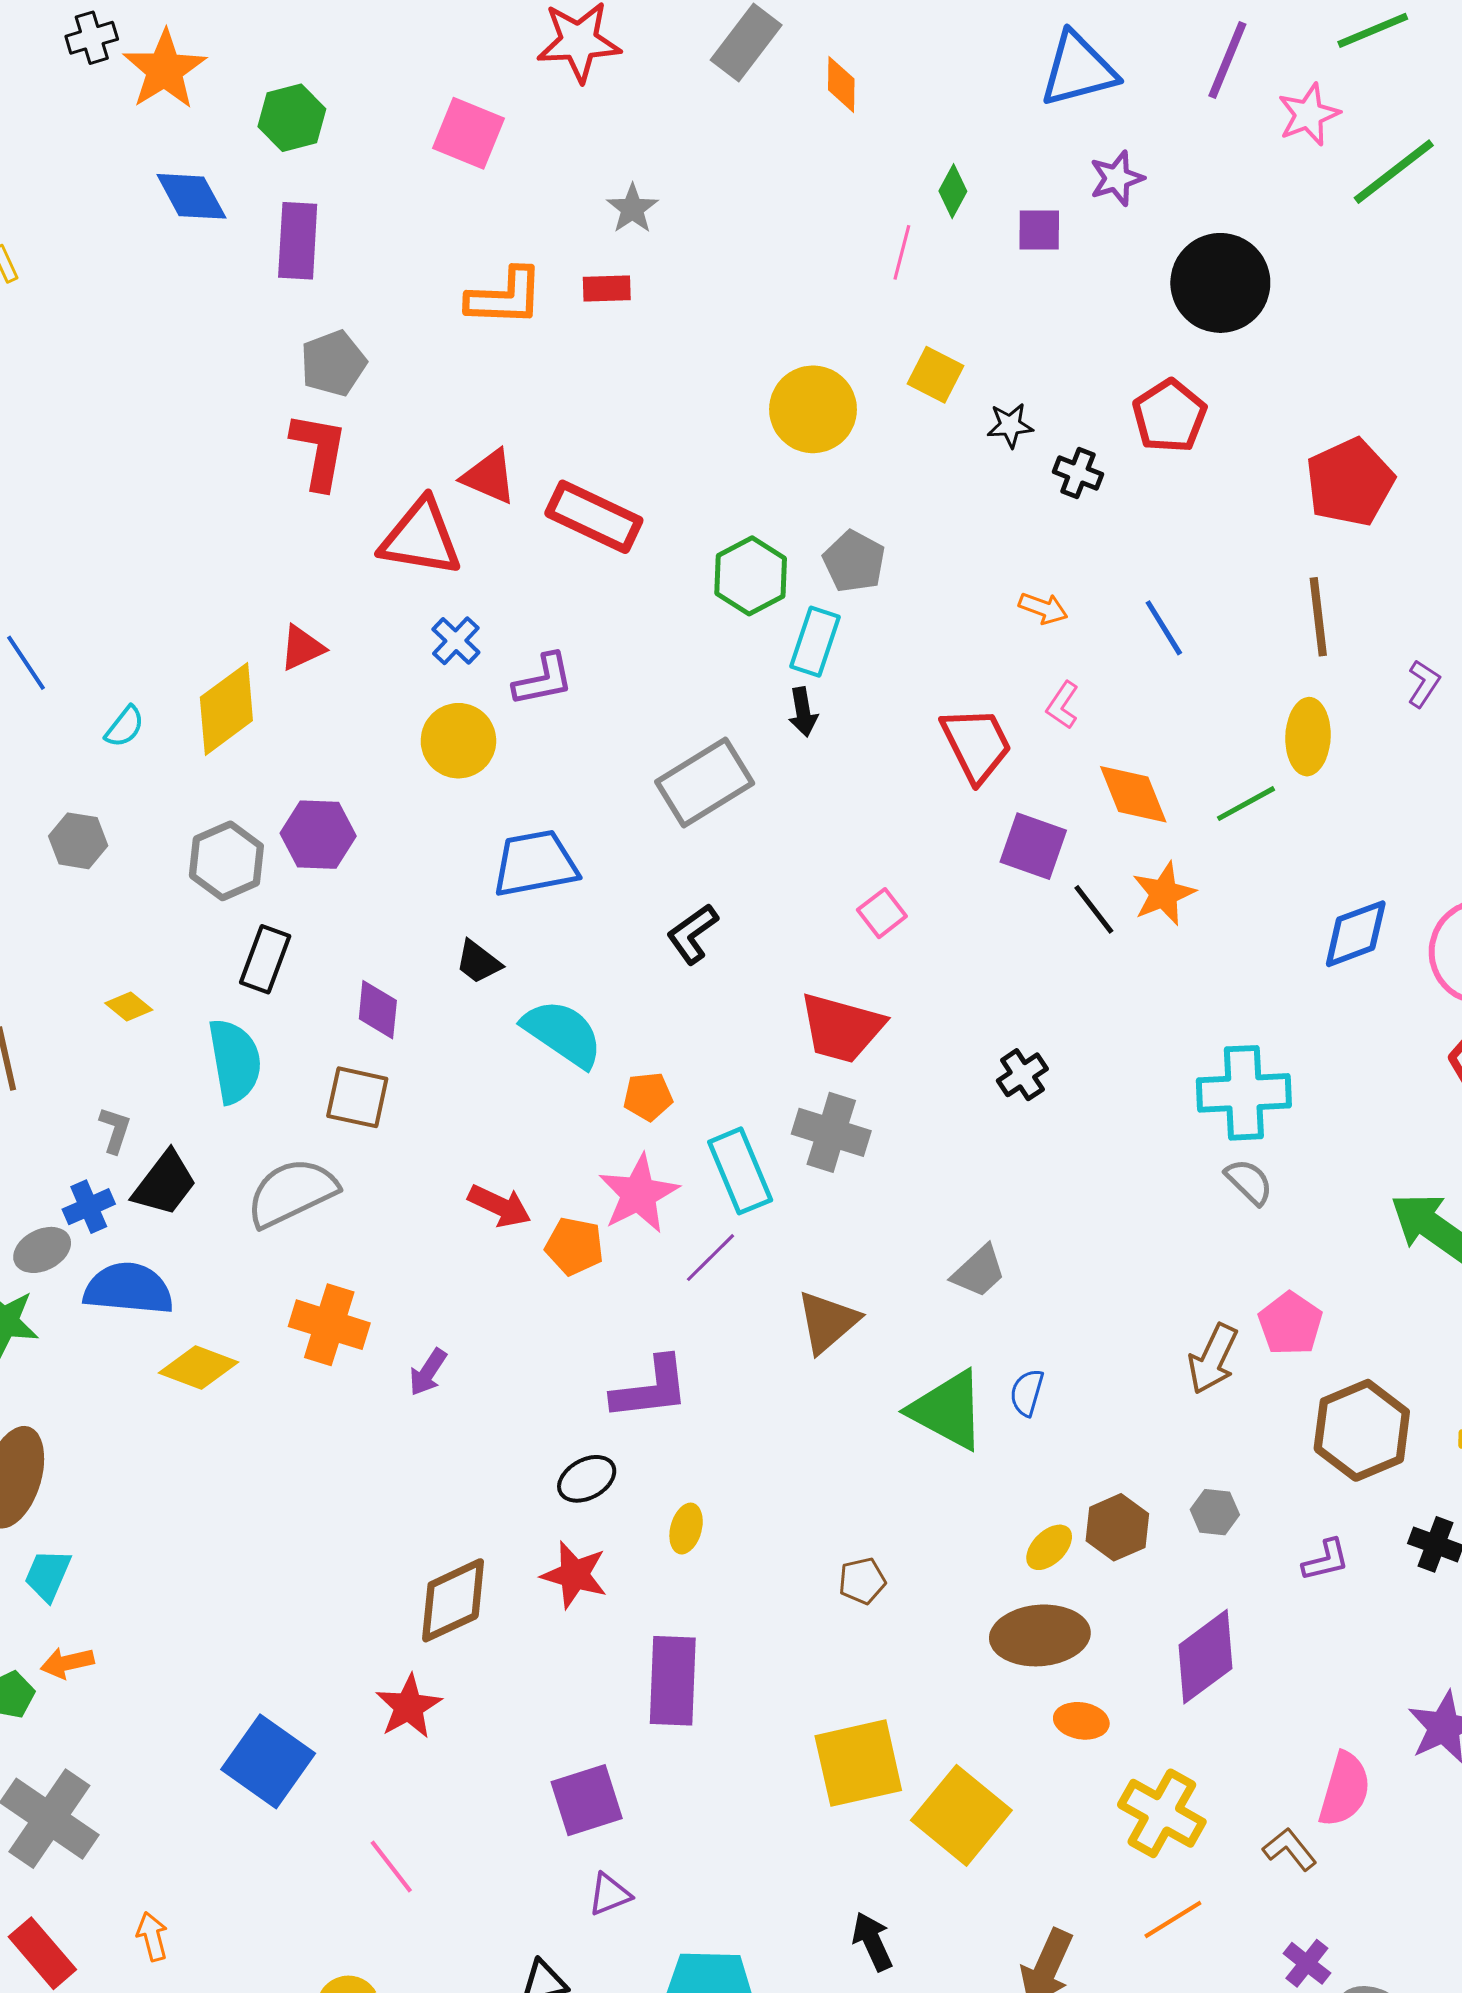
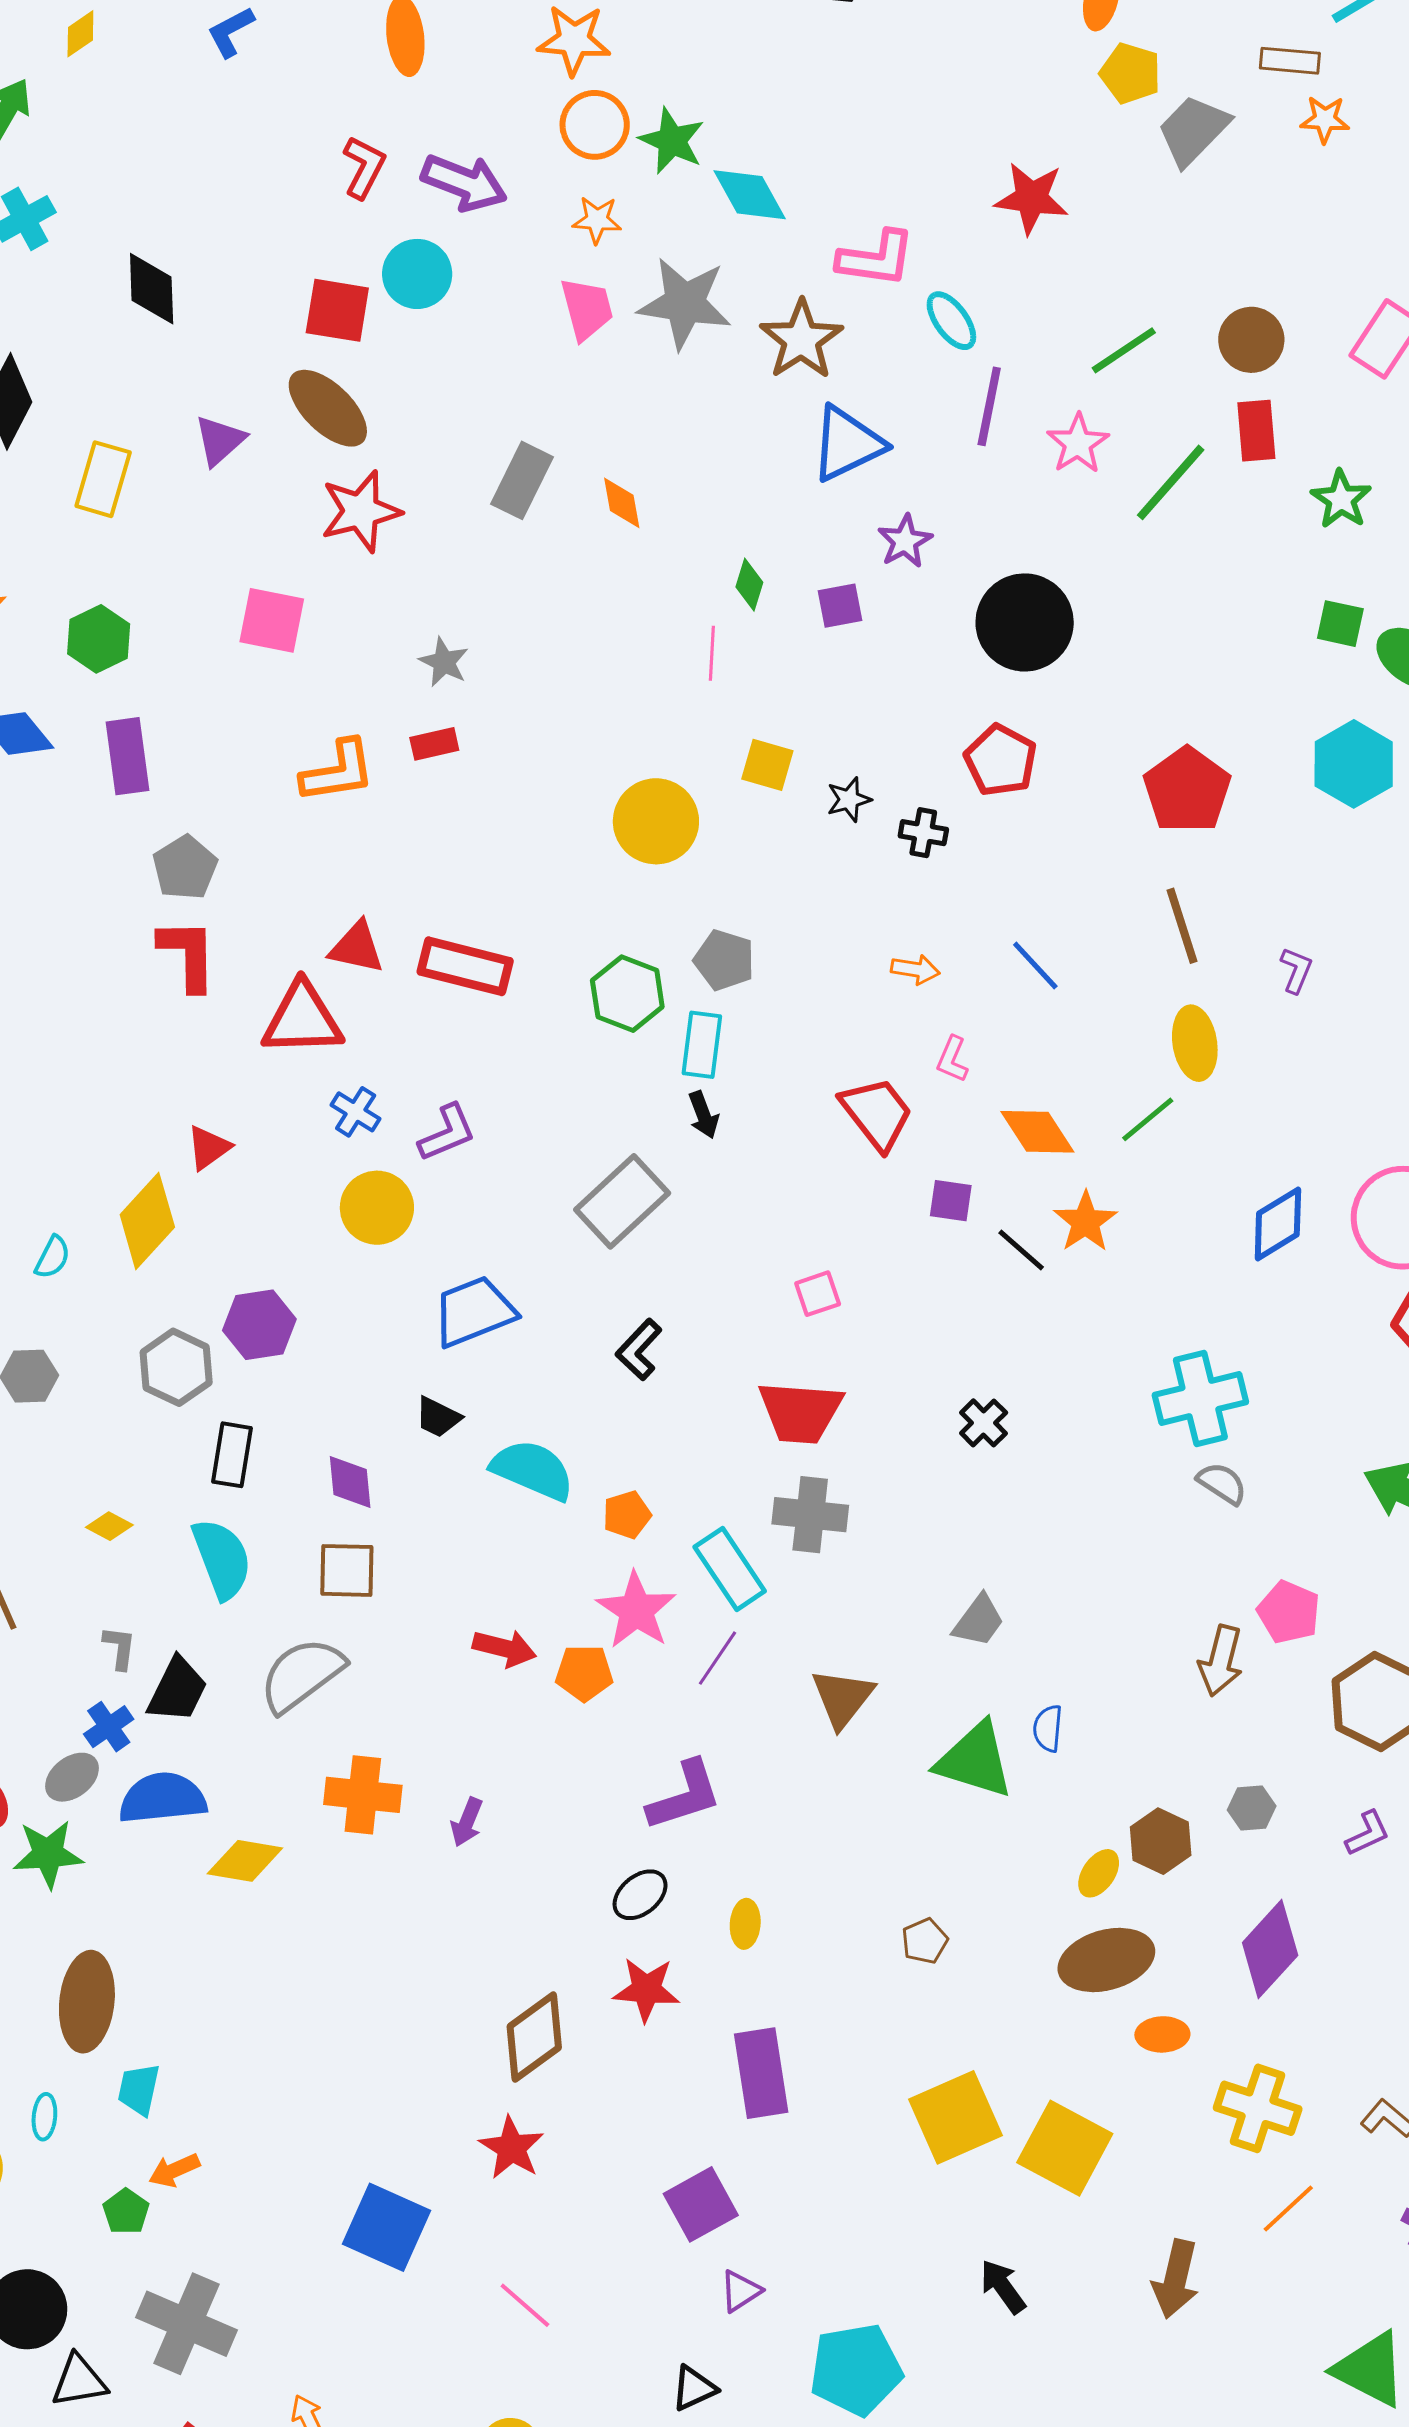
purple square: (1033, 846) -> (951, 1201), size x0.7
pink square: (882, 913) -> (818, 1294), turned 30

